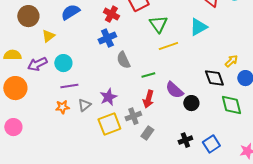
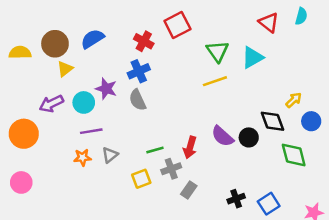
brown circle: (28, 16) -> (55, 44), moved
green triangle: (158, 24) -> (217, 51), moved
yellow semicircle: (12, 55) -> (20, 52), moved
gray semicircle: (123, 60) -> (137, 100), moved
green line: (148, 75) -> (155, 150), moved
purple star: (108, 97) -> (106, 89), moved, turned -30
black circle: (191, 103) -> (249, 137), moved
yellow square: (109, 124) -> (141, 179), size x0.7

